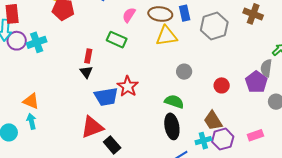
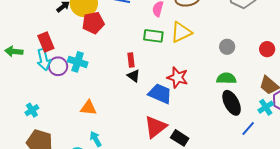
yellow triangle: (167, 36) -> (181, 32), moved
cyan cross: (37, 42) -> (78, 62), turned -36
blue trapezoid: (106, 97) -> (160, 94), turned -130
orange triangle: (31, 101) -> (88, 108), moved

